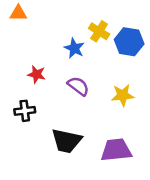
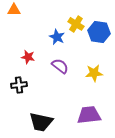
black trapezoid: (67, 141) -> (41, 122), moved

